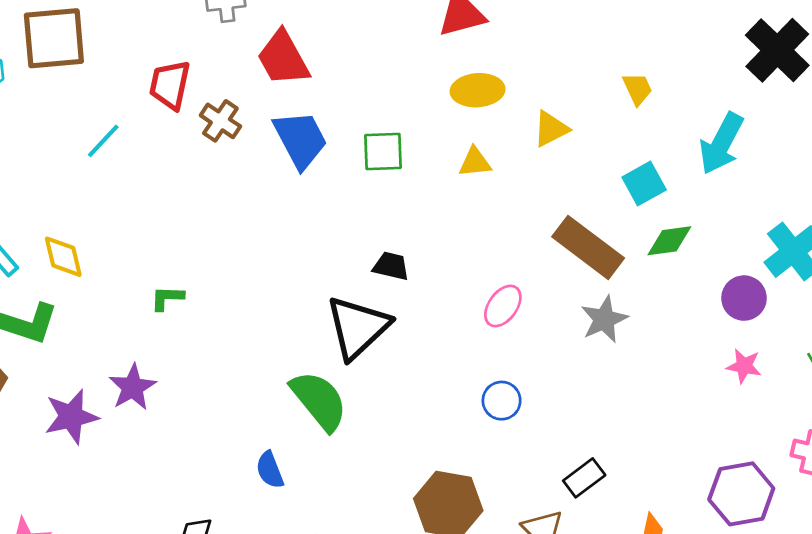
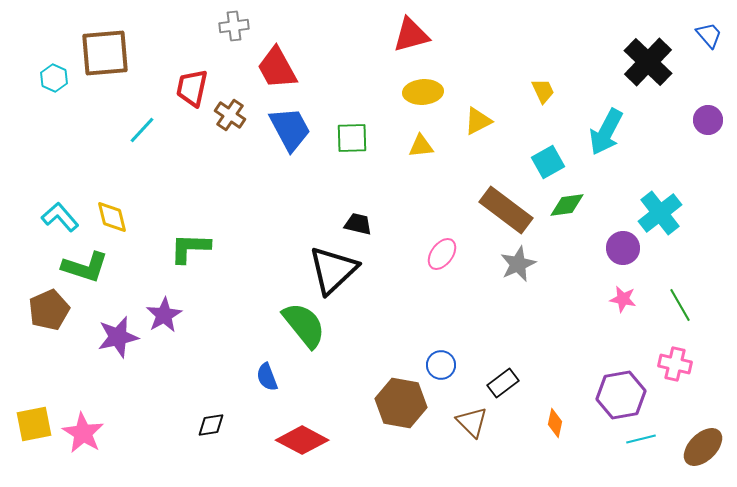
green L-shape: (167, 298) -> (190, 248), size x1.6
blue circle: (502, 401) -> (441, 365), moved

